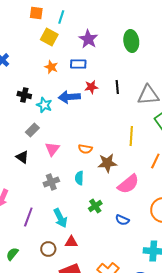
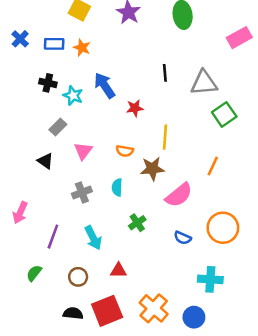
blue rectangle: (78, 64) -> (54, 44), moved
red star: (91, 87) -> (135, 108), moved
blue arrow: (69, 97) -> (105, 85), turned 60
yellow line: (131, 136) -> (165, 137), moved
blue semicircle: (122, 220) -> (183, 238), moved
red triangle: (71, 242) -> (118, 271), moved
green semicircle: (12, 254) -> (34, 273), moved

